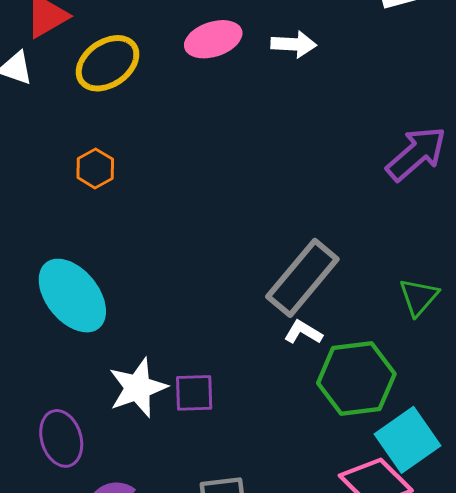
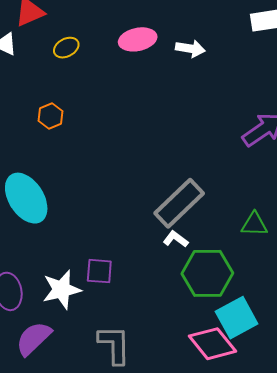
yellow ellipse: (108, 63) -> (66, 48), size x0.6
green triangle: (419, 297) -> (254, 224), turned 44
white star: (138, 388) -> (62, 290), moved

